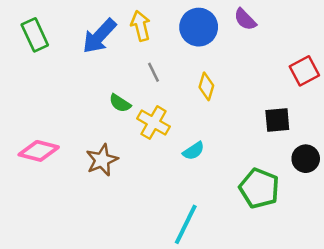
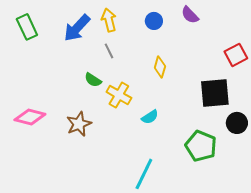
blue circle: (199, 27) -> (154, 21), size x0.6
gray line: (153, 72) -> (109, 51), moved
black square: (277, 120) -> (215, 93), size x1.5

